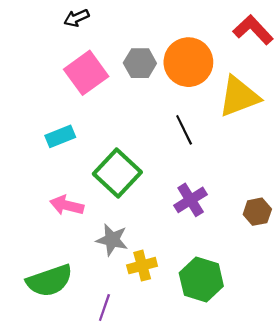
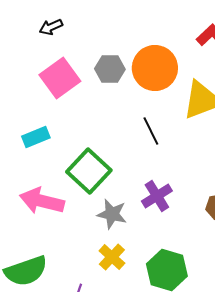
pink arrow: (67, 205) -> (42, 201), size x1.4
gray star: (112, 240) -> (112, 214), moved
yellow cross: (142, 266) -> (112, 257), turned -32

